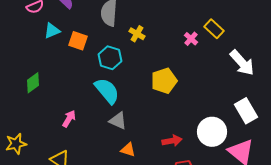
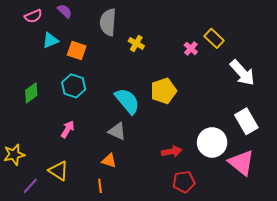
cyan hexagon: (110, 58) -> (74, 86), moved
cyan semicircle: (107, 91) -> (127, 101), moved
orange triangle: (128, 150) -> (109, 161), moved

